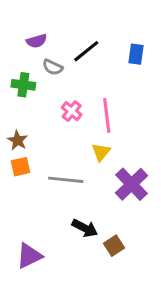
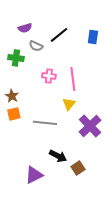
pink cross: (72, 111) -> (49, 76), turned -32
purple triangle: (29, 256) -> (34, 175), moved

